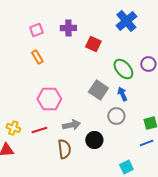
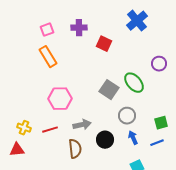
orange rectangle: (37, 57) -> (48, 57), size x1.5
green ellipse: (123, 69) -> (134, 83), moved
blue arrow: (122, 94) -> (133, 138), moved

